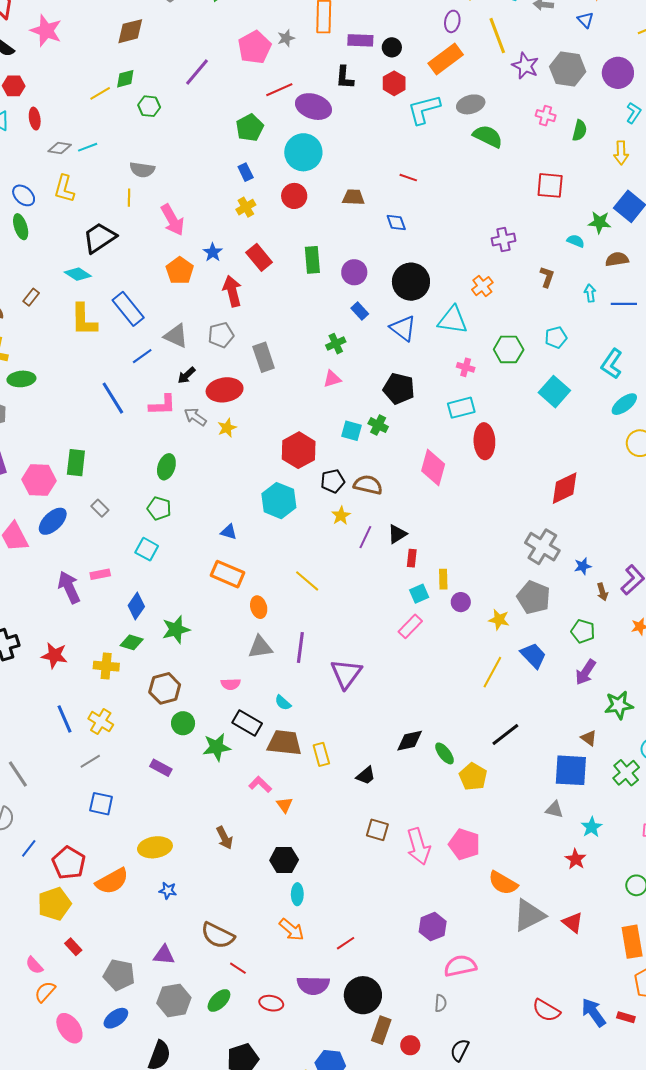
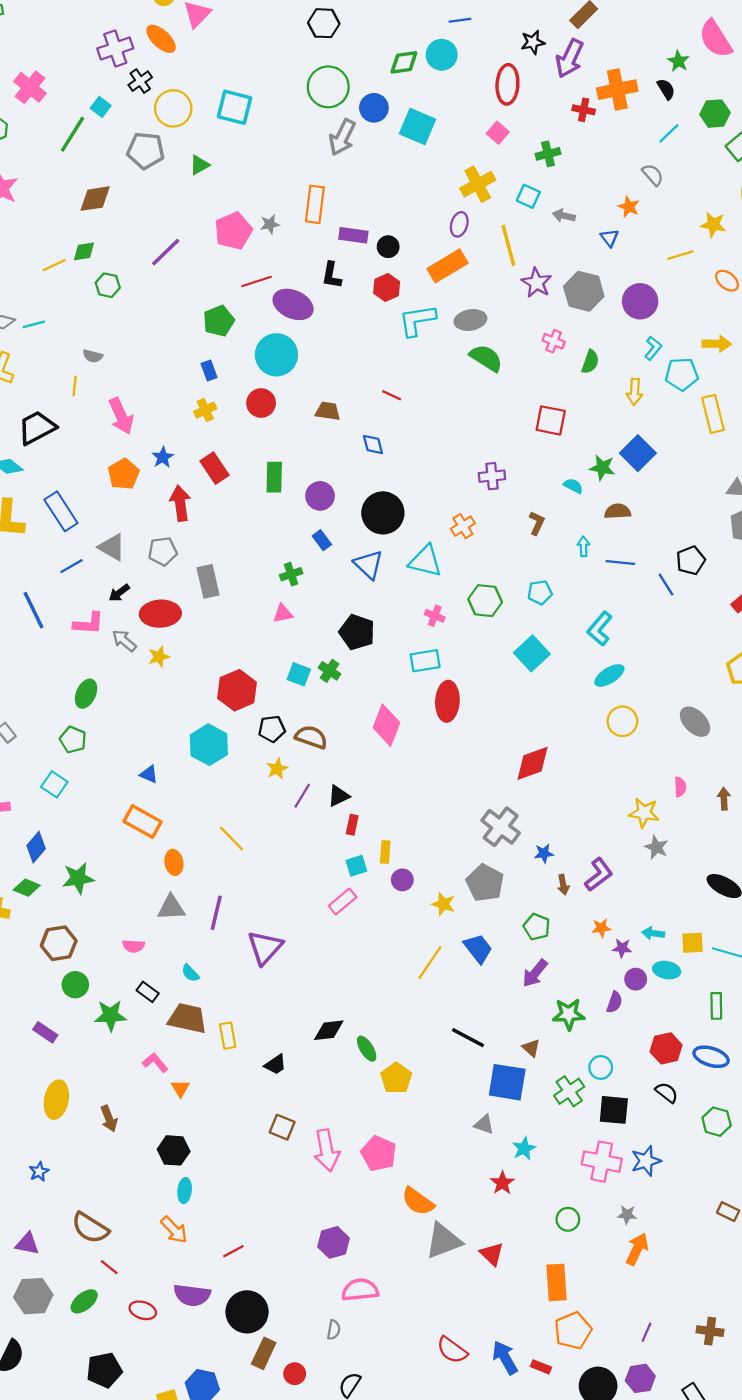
gray semicircle: (142, 170) -> (93, 356), size x0.7
black rectangle: (247, 723) -> (148, 992), size x0.7
black line: (505, 734) -> (468, 1038), moved, turned 60
yellow ellipse: (155, 847) -> (56, 1100), moved, turned -76
blue star: (168, 891) -> (39, 1172), turned 30

